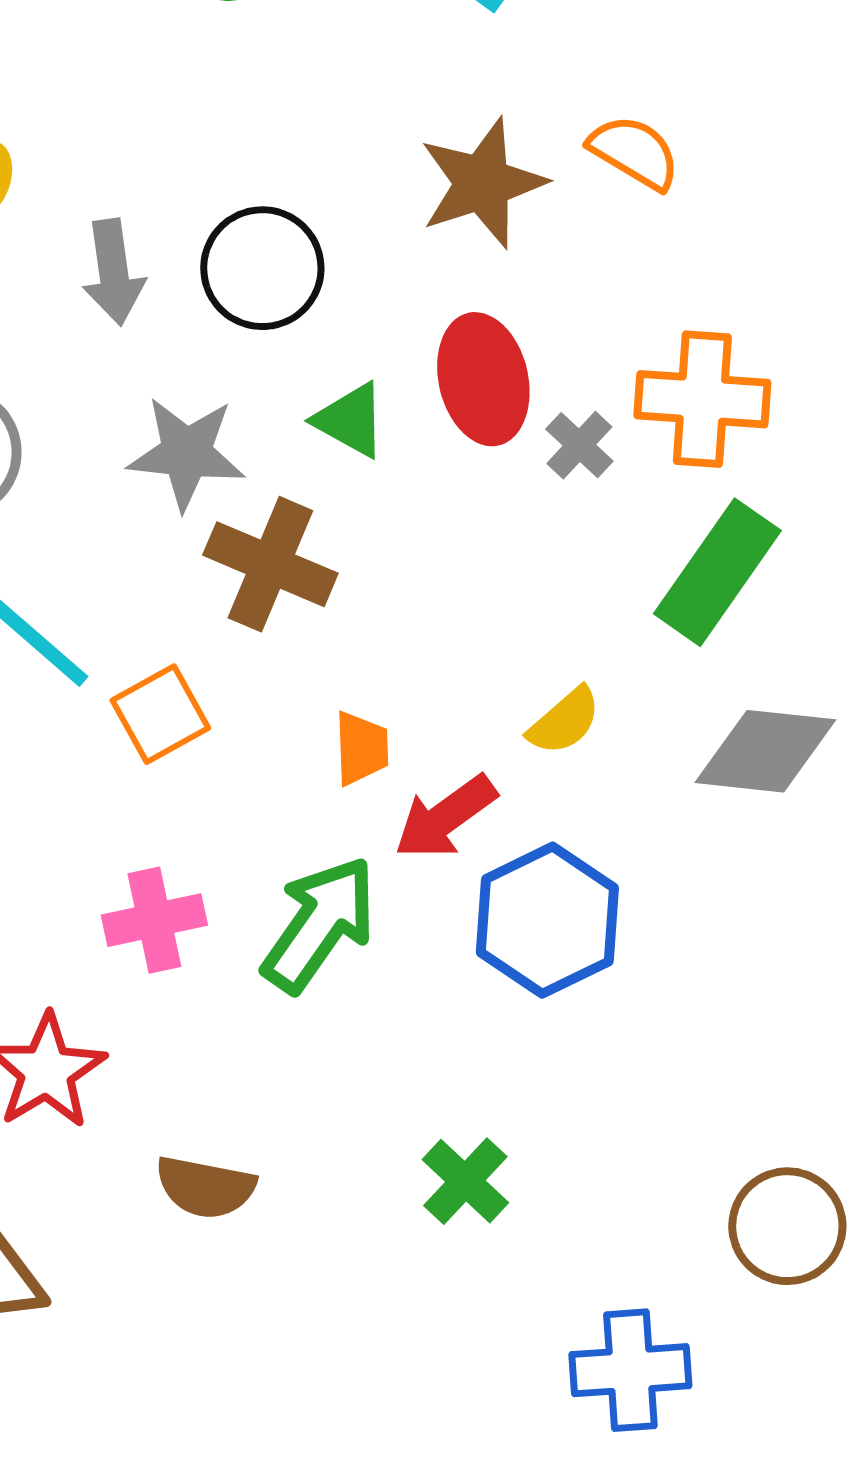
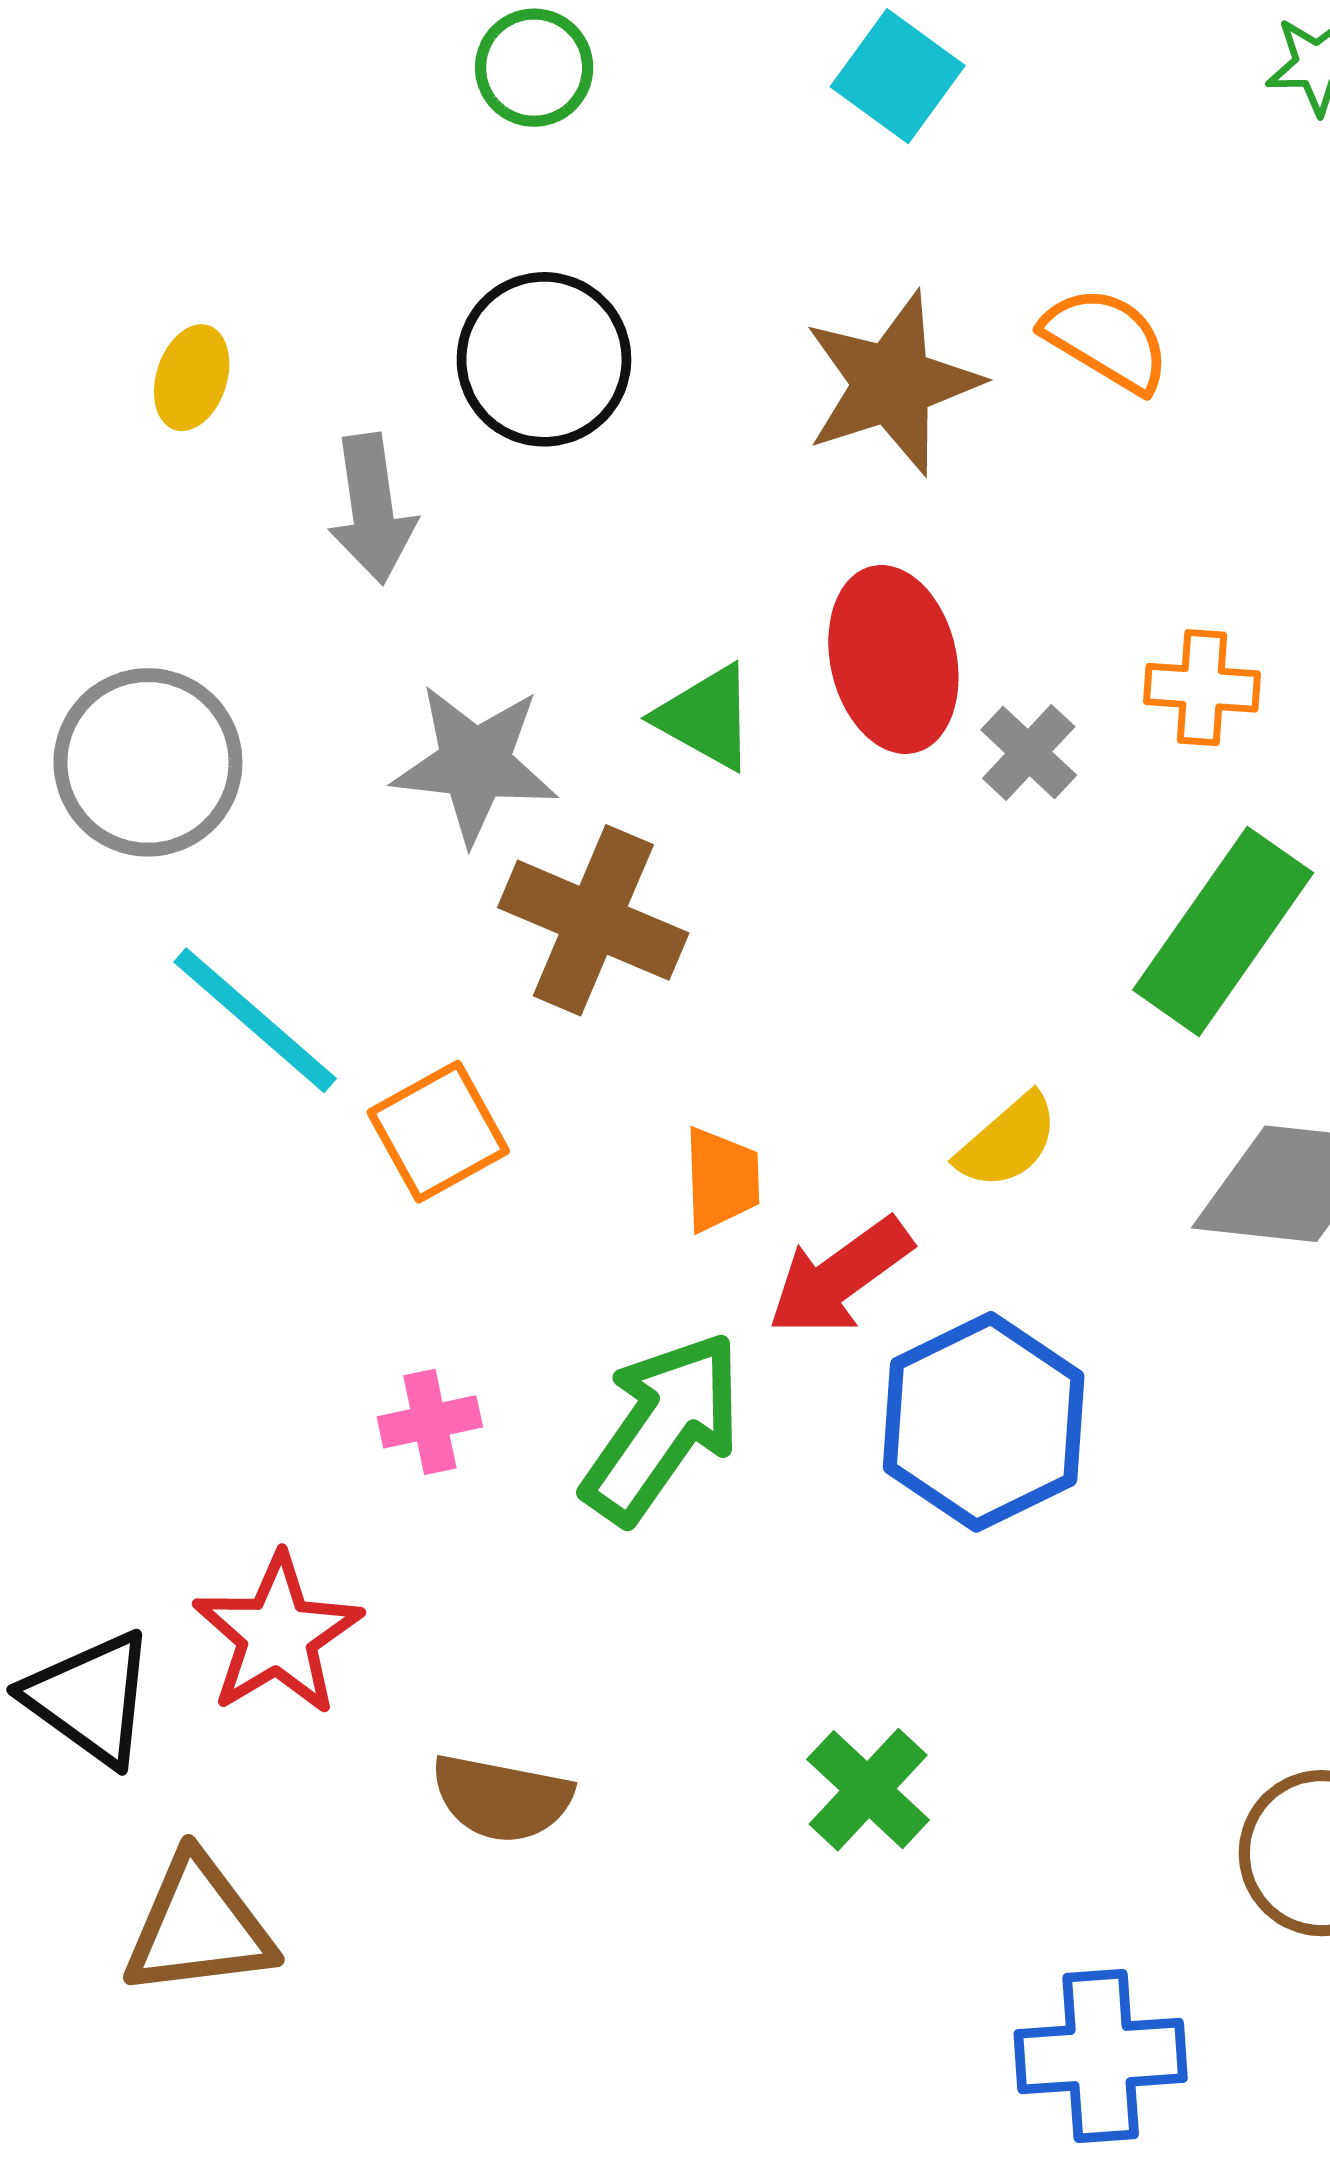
black circle: (262, 268) -> (544, 359), moved
orange cross: (702, 399) -> (1202, 688), size x0.6
pink cross: (154, 920) -> (430, 1422), size x0.7

